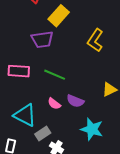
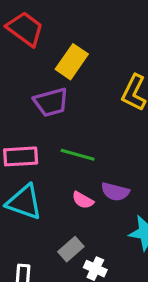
cyan triangle: (25, 115) -> (24, 202), moved

